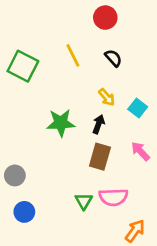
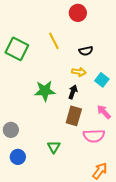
black semicircle: (113, 58) -> (86, 51), moved, turned 120
yellow arrow: (107, 97) -> (79, 72), turned -40
pink semicircle: (113, 197) -> (94, 136), moved
green triangle: (84, 201) -> (54, 147), moved

